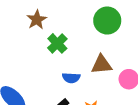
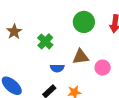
brown star: (37, 20) -> (14, 32), moved

